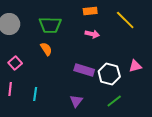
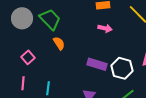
green trapezoid: (50, 25) -> (50, 19), moved, turned -135

